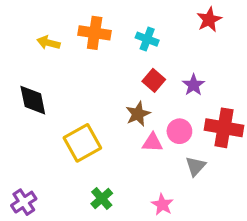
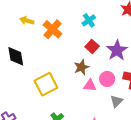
orange cross: (95, 33) -> (53, 29), moved, turned 30
cyan cross: (147, 39) -> (89, 20), turned 32
purple star: (194, 85) -> (117, 50), size x1.5

